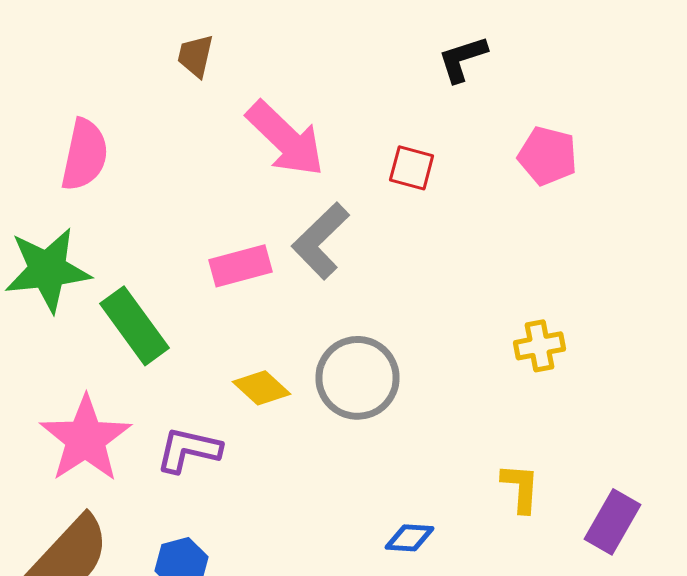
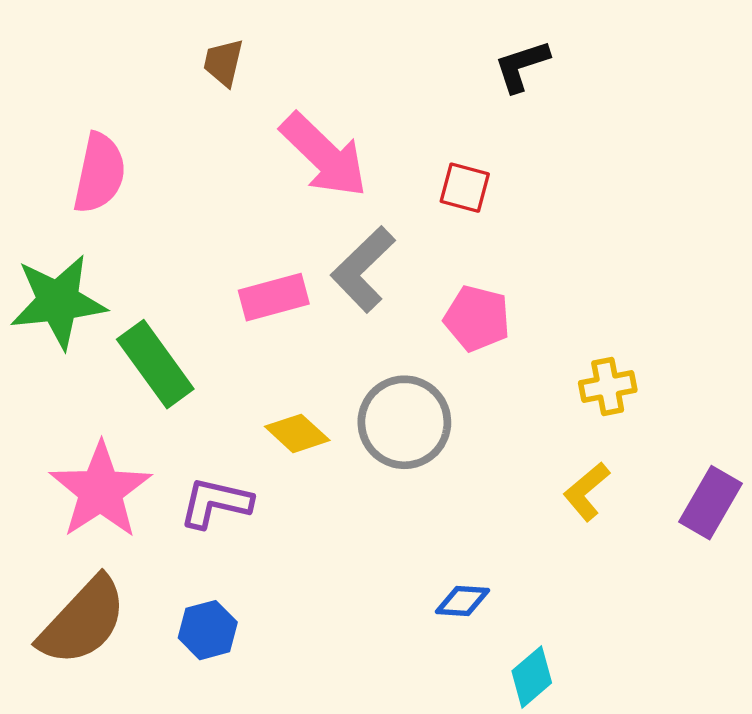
pink pentagon: (548, 156) -> (477, 318), moved
yellow L-shape: (520, 488) -> (586, 492), moved, turned -134
purple rectangle: (612, 522) -> (710, 503), moved

